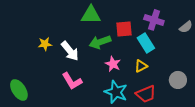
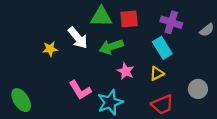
red square: (124, 29) -> (129, 19), moved
white arrow: (70, 51) -> (78, 38), moved
cyan star: (116, 92) -> (110, 102), moved, turned 30

